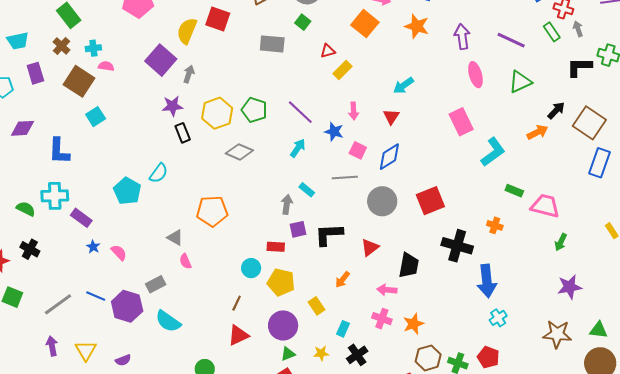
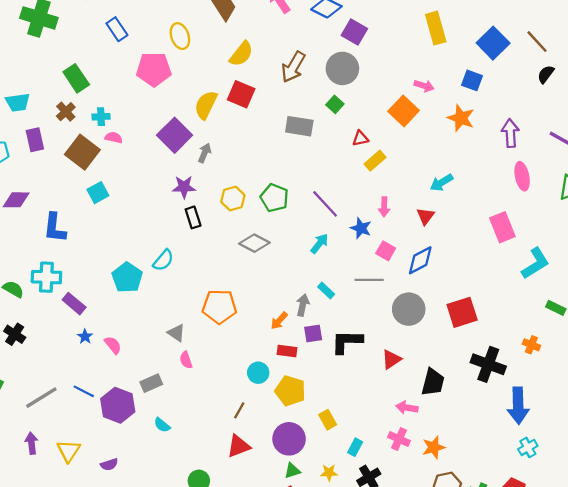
yellow hexagon: (217, 113) -> (233, 199), size x0.7
orange arrow: (342, 280) -> (279, 321), moved
cyan semicircle: (168, 321) -> (162, 425), size x0.6

